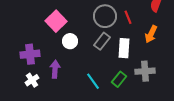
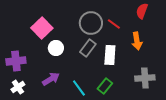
red line: (128, 17) -> (114, 24), turned -32
orange arrow: (151, 34) -> (137, 41), turned -36
purple arrow: (55, 69) -> (51, 79), moved, turned 54
gray cross: (145, 71) -> (145, 78), moved

